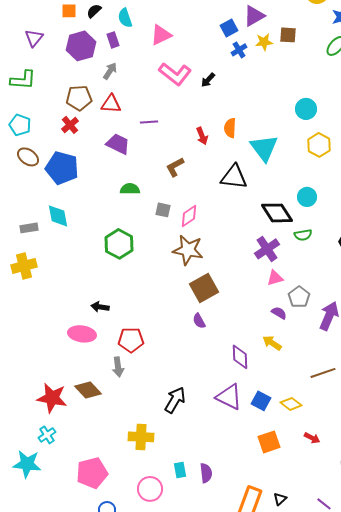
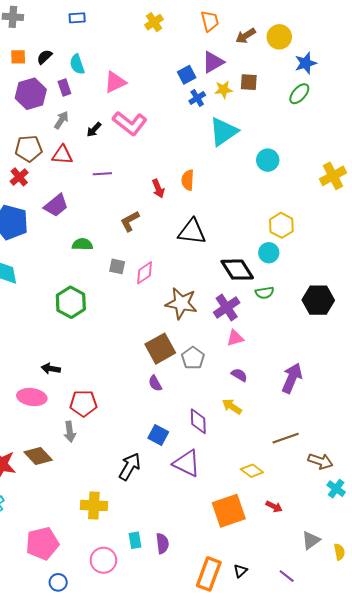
black arrow: (208, 80) -> (94, 130), moved
purple trapezoid: (118, 144) -> (56, 205), moved, turned 115
yellow hexagon: (319, 145) -> (281, 225), moved
cyan triangle: (264, 148) -> (223, 132), moved, turned 32
brown star: (188, 250) -> (181, 303), moved
gray pentagon: (299, 297) -> (193, 358), moved
blue square: (261, 401) -> (158, 435), moved
orange square: (269, 442) -> (229, 511), size x1.4

